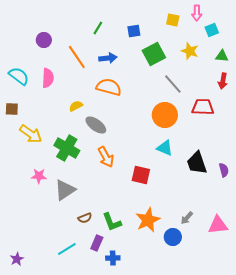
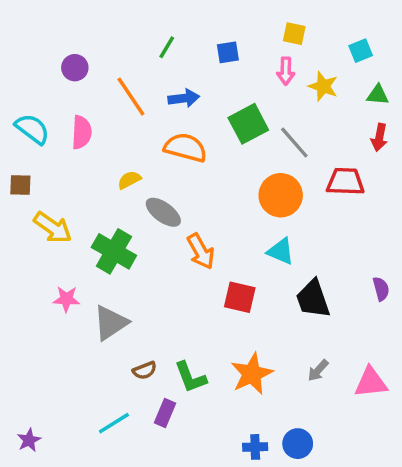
pink arrow: (197, 13) -> (286, 71), moved
green square: (154, 54) -> (248, 124), moved
orange arrow: (106, 157) -> (201, 251), moved
black trapezoid: (197, 163) -> (313, 299), moved
blue circle: (173, 237) -> (298, 444), moved
blue cross: (113, 258) -> (255, 447), moved

